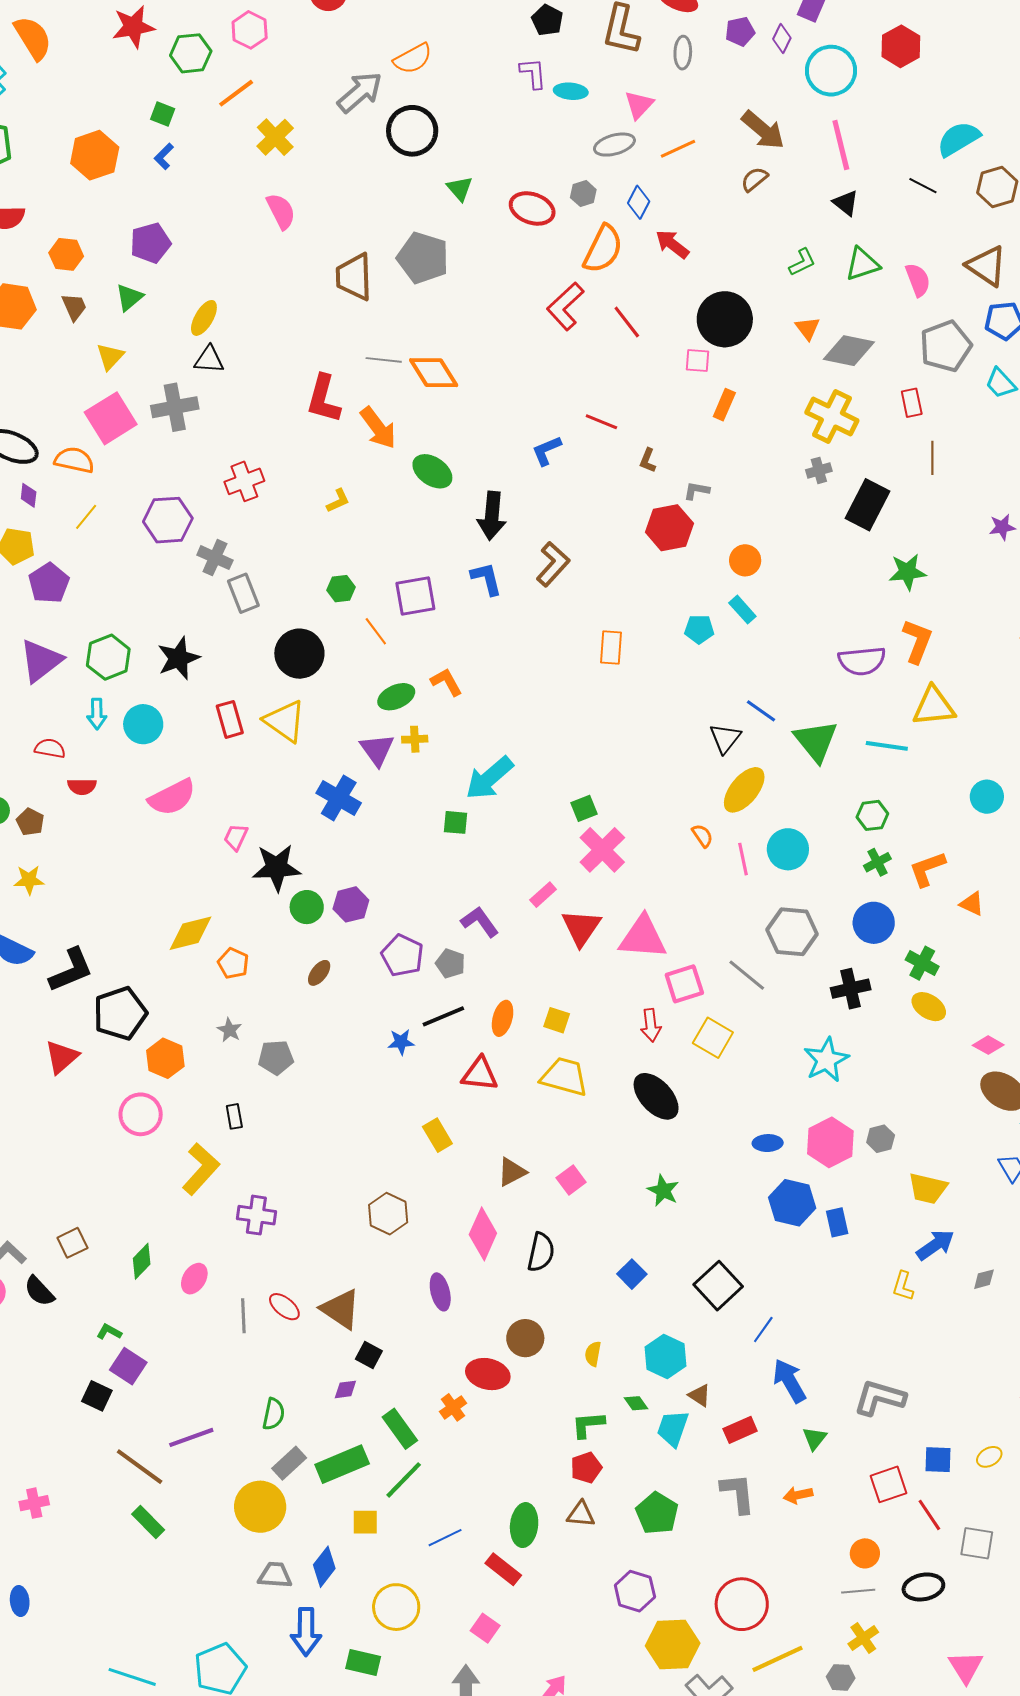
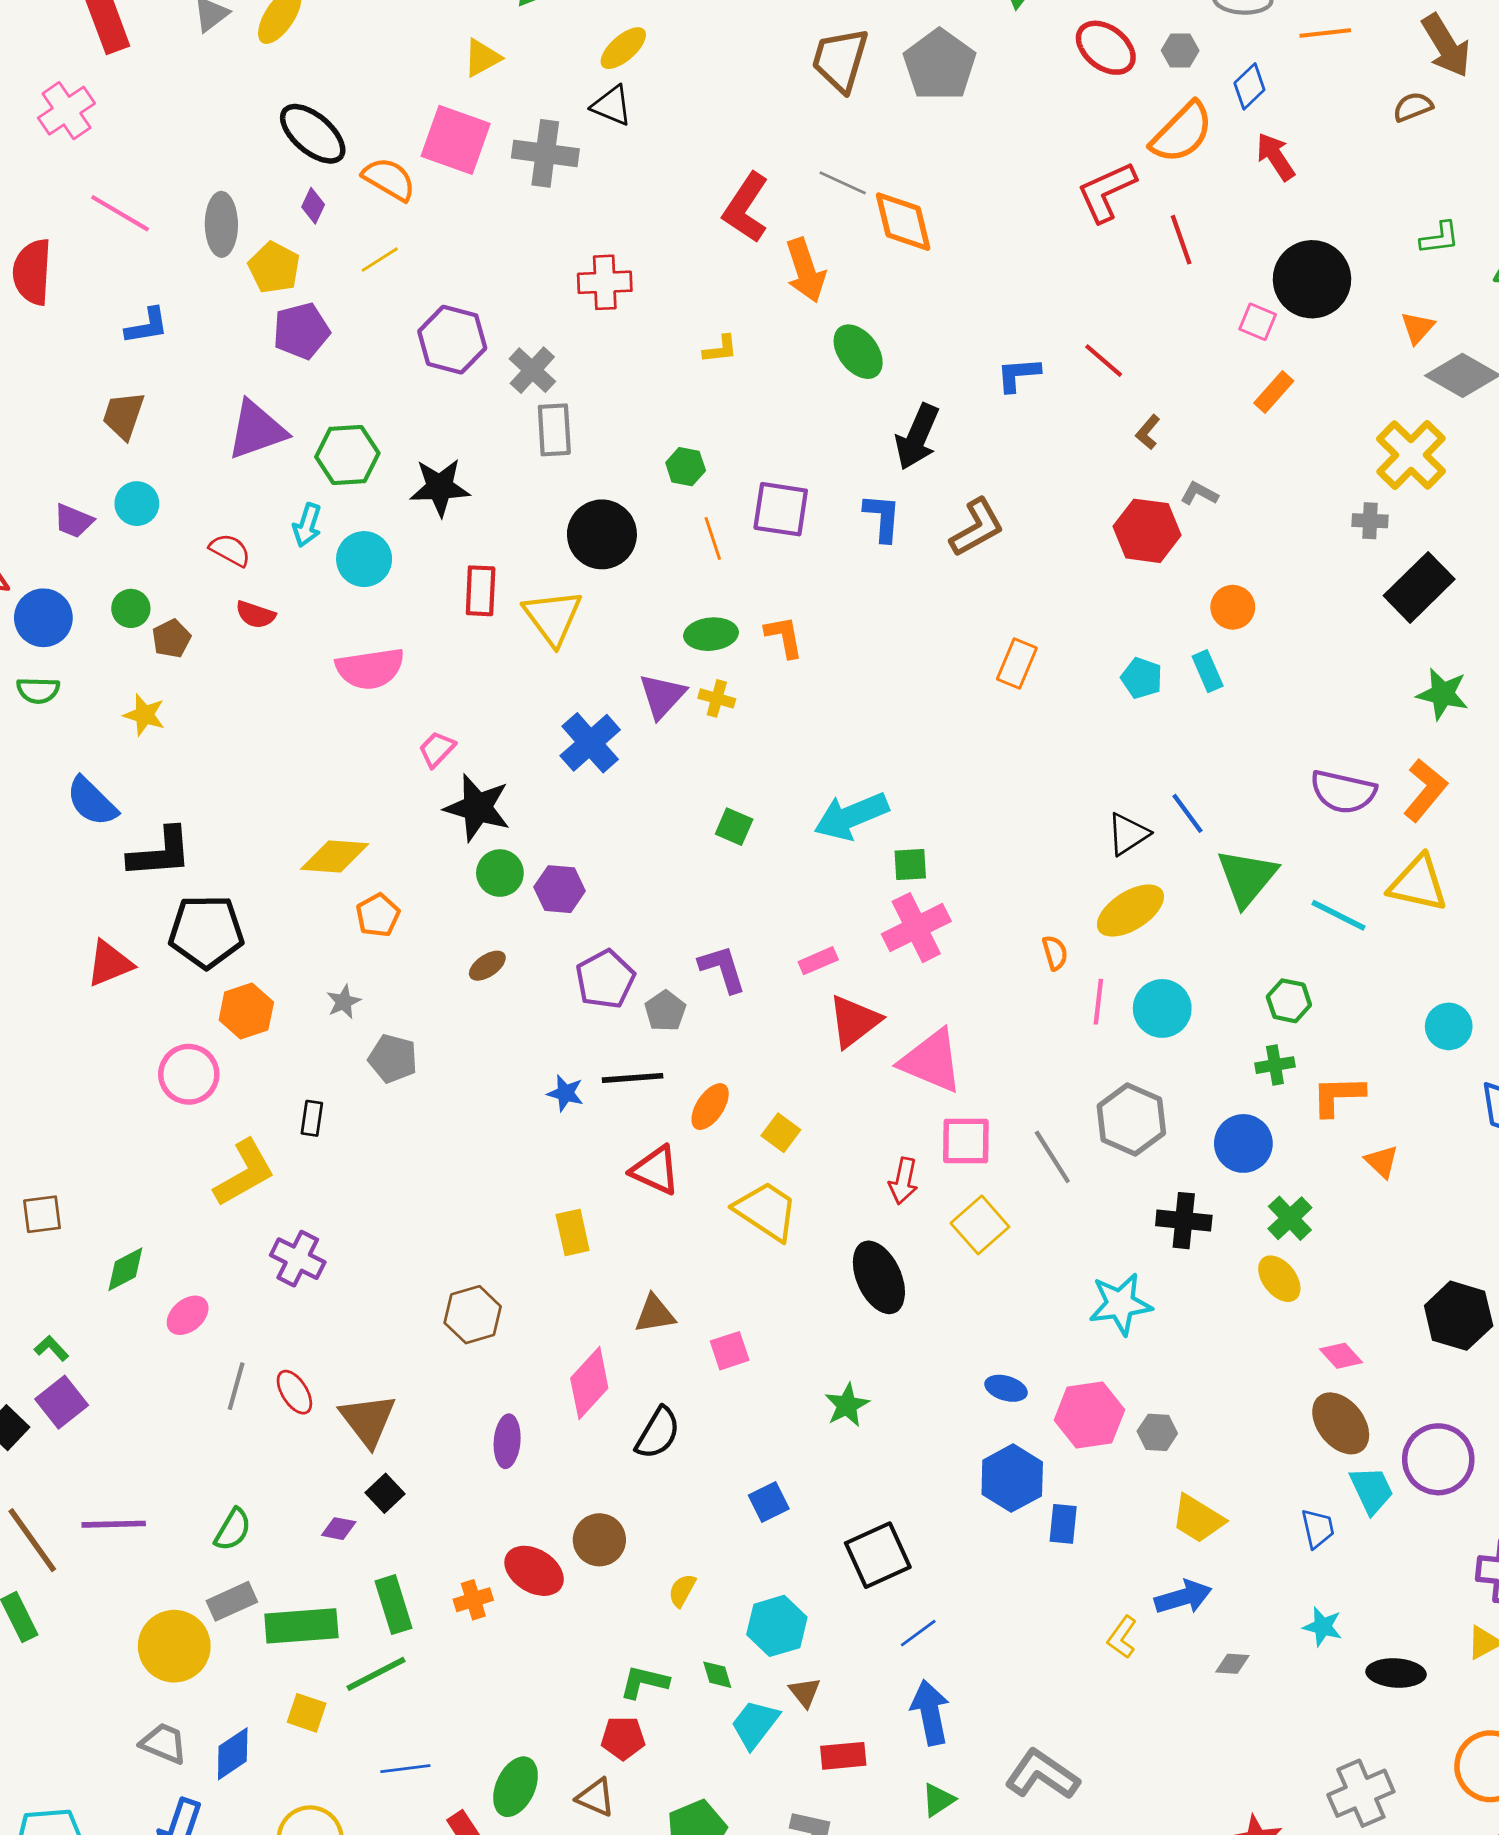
pink square: (111, 418) -> (456, 140), turned 33
purple hexagon: (168, 520) -> (452, 340), moved
cyan arrow: (489, 778) -> (851, 816), moved

